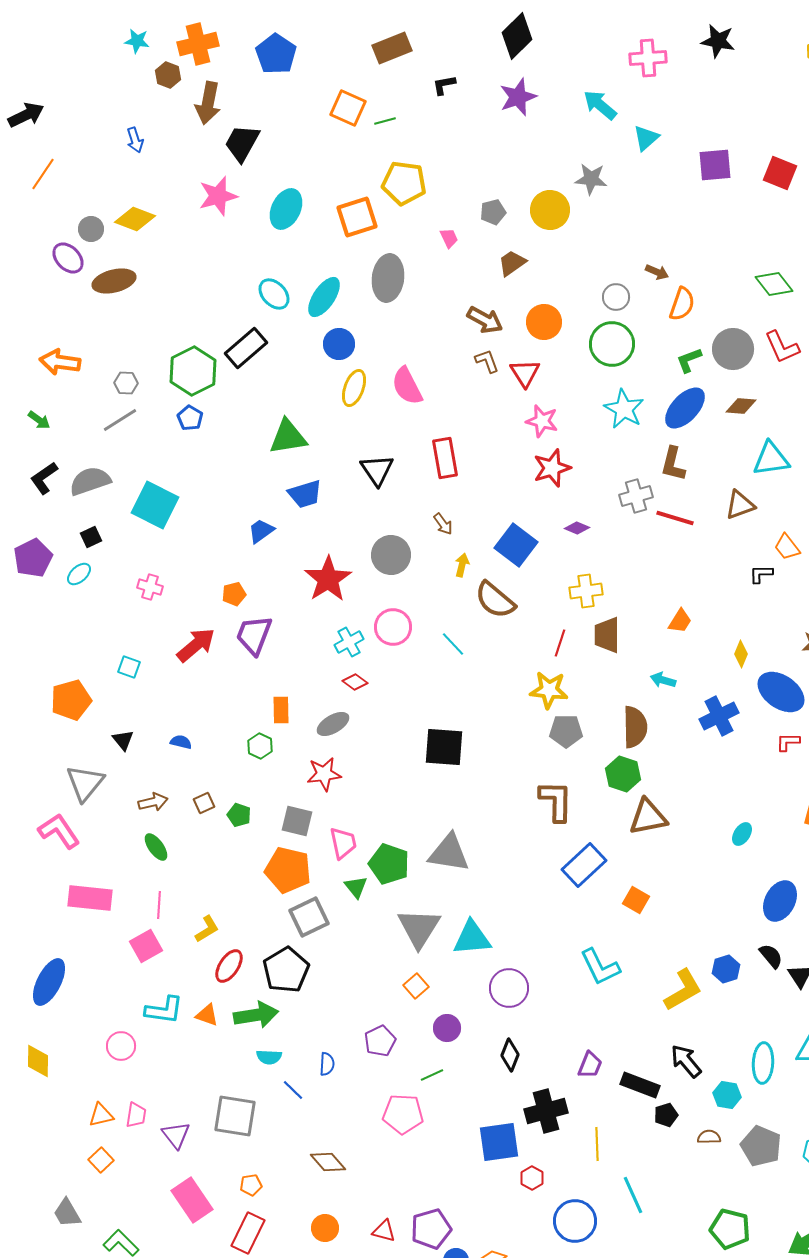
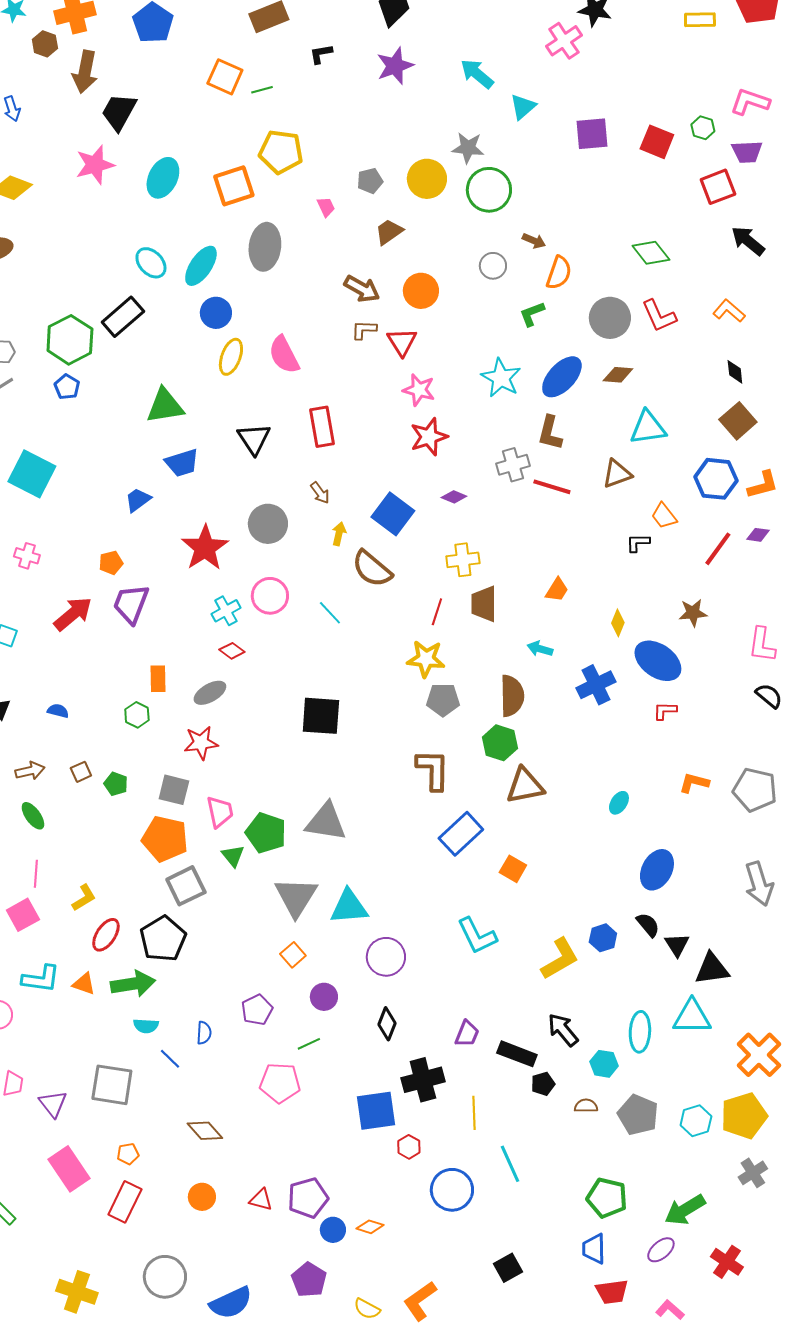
pink cross: (648, 58) -> (564, 41), moved, turned -30
green circle: (612, 344) -> (489, 190), moved
green L-shape: (689, 360) -> (532, 314), moved
brown L-shape: (487, 361) -> (364, 330), turned -68

